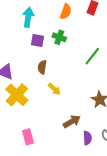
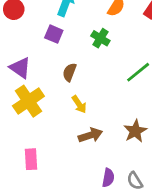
purple square: (37, 40) -> (54, 34), moved
brown arrow: (72, 121) -> (90, 135), moved

